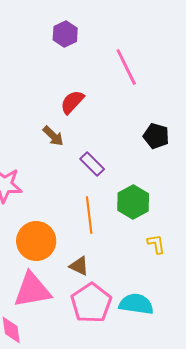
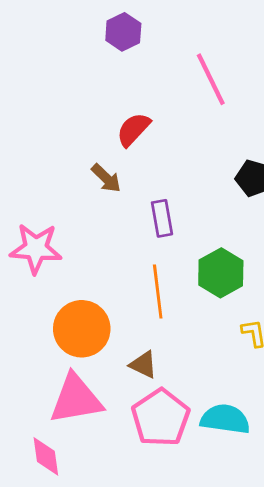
purple rectangle: (92, 164) -> (162, 218), turned 35

